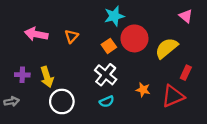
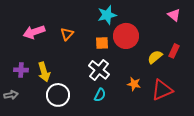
pink arrow: (36, 34) -> (34, 32), turned -30
orange square: (109, 46) -> (102, 43), turned 32
yellow semicircle: (167, 48) -> (155, 57), moved, size x0.7
red rectangle: (186, 73) -> (174, 51), moved
cyan semicircle: (107, 101) -> (100, 95), turned -40

